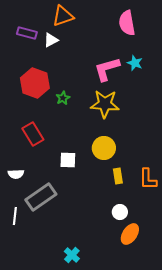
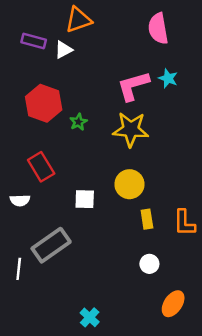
white semicircle: (16, 174) -> (20, 200), moved
orange ellipse: (130, 234) -> (173, 304), moved

